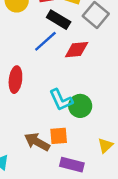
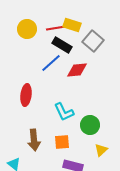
green circle: (80, 106) -> (90, 125), moved
brown arrow: (37, 142) -> (34, 140), moved, turned -125

